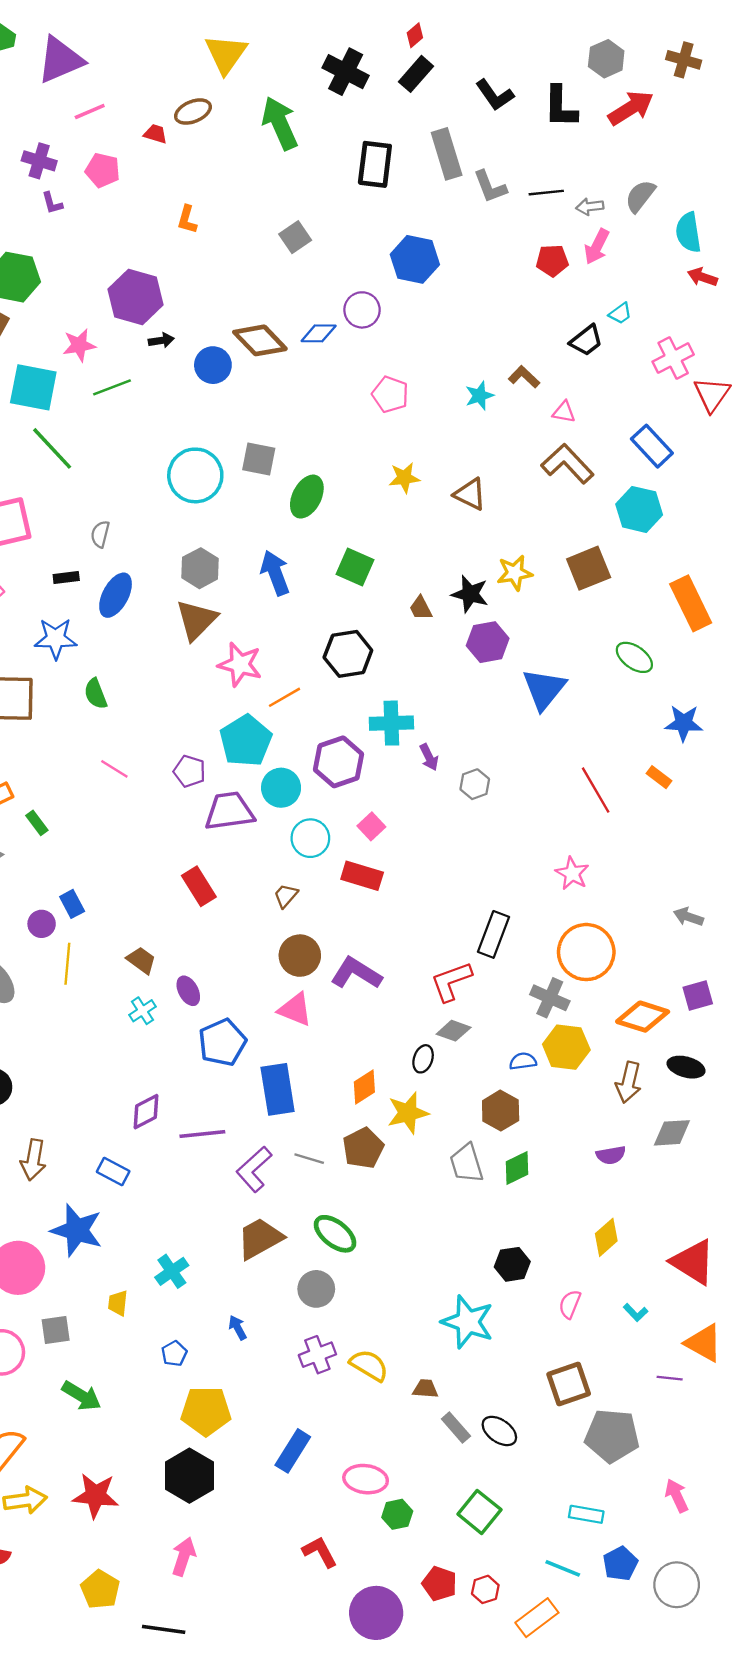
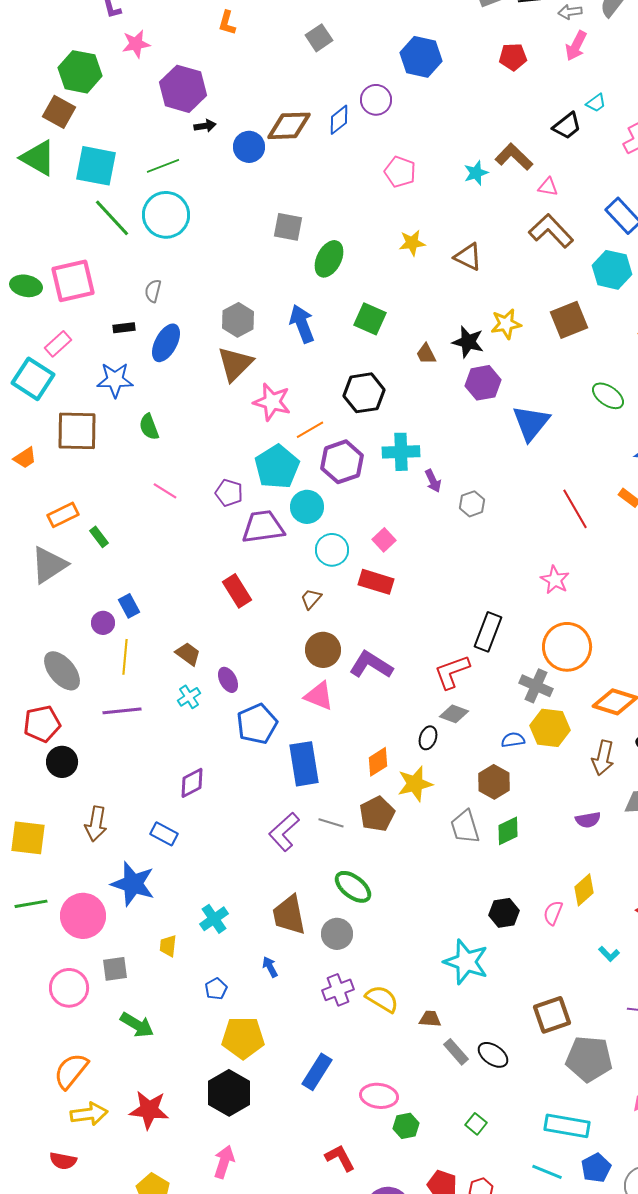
red pentagon: (552, 261) -> (513, 57), moved
blue diamond: (319, 333) -> (339, 120), turned -40
brown diamond: (260, 340) -> (289, 126), turned -48
pink star: (79, 345) -> (136, 44), moved
brown L-shape: (524, 377) -> (514, 157), size x1.4
cyan circle: (195, 475) -> (166, 215), moved
purple hexagon: (339, 762) -> (342, 462), moved
purple line: (202, 1134) -> (122, 711), moved
brown trapezoid: (260, 1238) -> (289, 915), moved, turned -72
pink semicircle: (570, 1304) -> (553, 913), moved
green square: (479, 1512) -> (476, 1124), size x0.6
cyan rectangle: (586, 1514) -> (567, 1126), size x1.5

